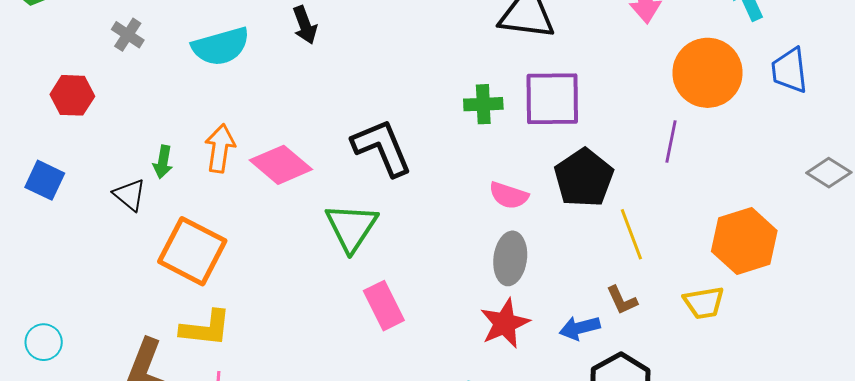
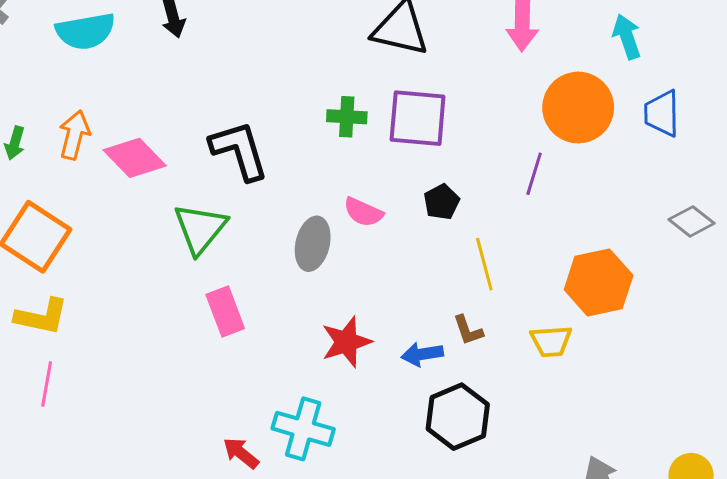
black pentagon: (584, 178) -> (442, 202), size x0.6
gray ellipse: (510, 258) -> (313, 244), moved

